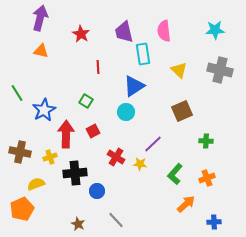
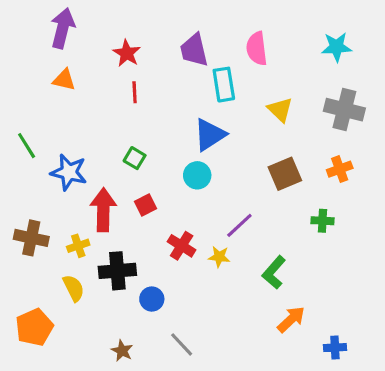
red line: (98, 67) -> (135, 92), moved
blue star: (44, 110) -> (69, 172), turned -30
orange cross: (207, 178) -> (340, 169), moved
yellow semicircle: (36, 184) -> (74, 288), moved, turned 84

